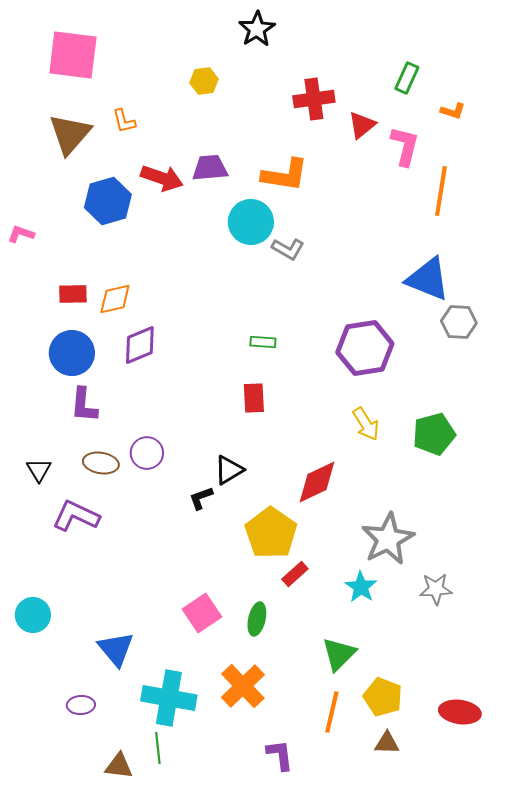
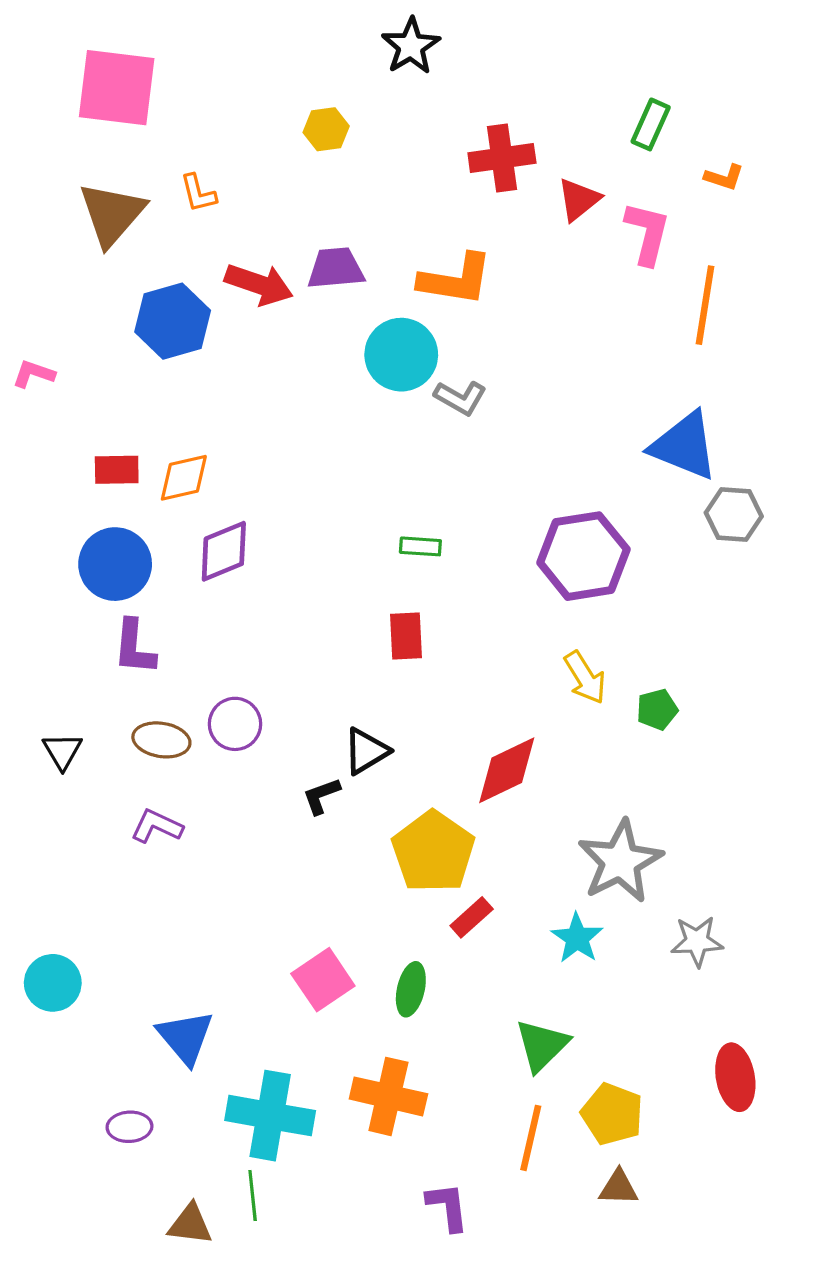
green pentagon: (434, 434) -> (657, 710), moved, size x0.6
purple L-shape: (76, 516) -> (157, 826), moved, size x0.7
orange cross: (243, 686) -> (388, 1096), turned -33
red ellipse: (460, 712) -> (735, 1077), moved, turned 72

